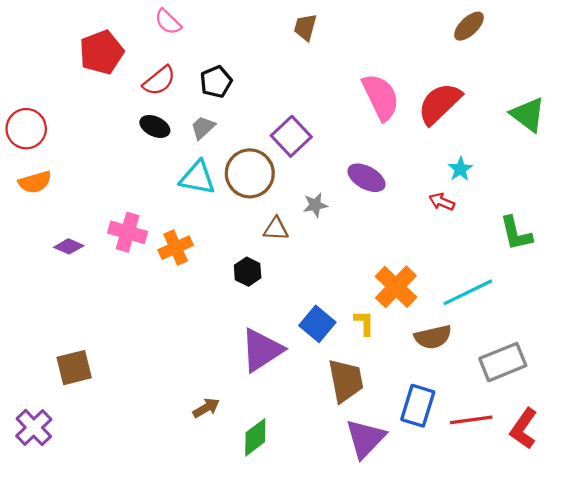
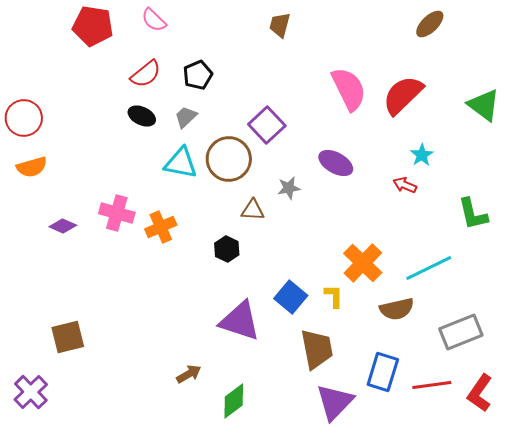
red pentagon: (101, 52) -> (93, 26), moved, turned 30
purple triangle: (262, 350) -> (240, 321), turned 51

